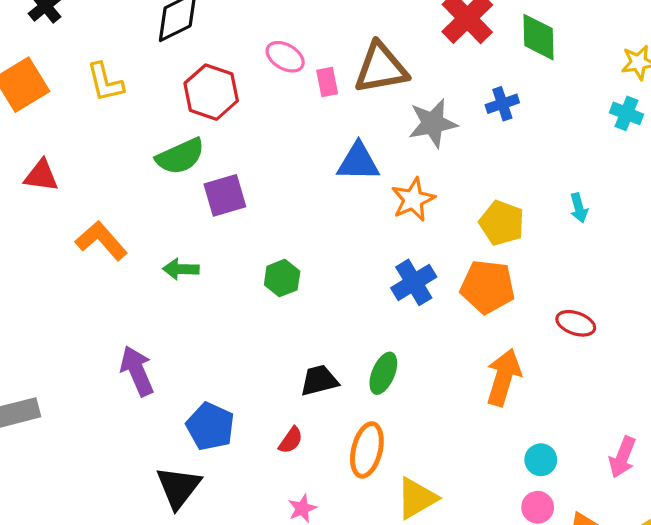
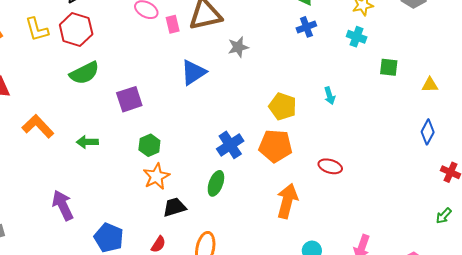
red hexagon: (211, 92) -> (76, 30), moved
blue cross: (502, 104) -> (306, 27), moved
gray star: (433, 123) -> (238, 47), size x0.7
blue triangle: (358, 162) -> (193, 72), turned -32
purple square: (225, 195) -> (129, 99), moved
orange star: (413, 199) -> (156, 176), moved
green ellipse: (383, 373) -> (216, 183), moved

